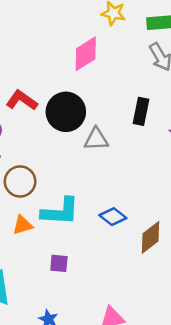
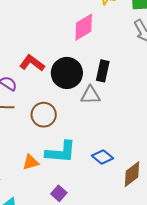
black rectangle: (141, 111) -> (103, 71), moved
brown circle: (20, 181) -> (44, 115), moved
purple square: (59, 263) -> (59, 193), turned 35

